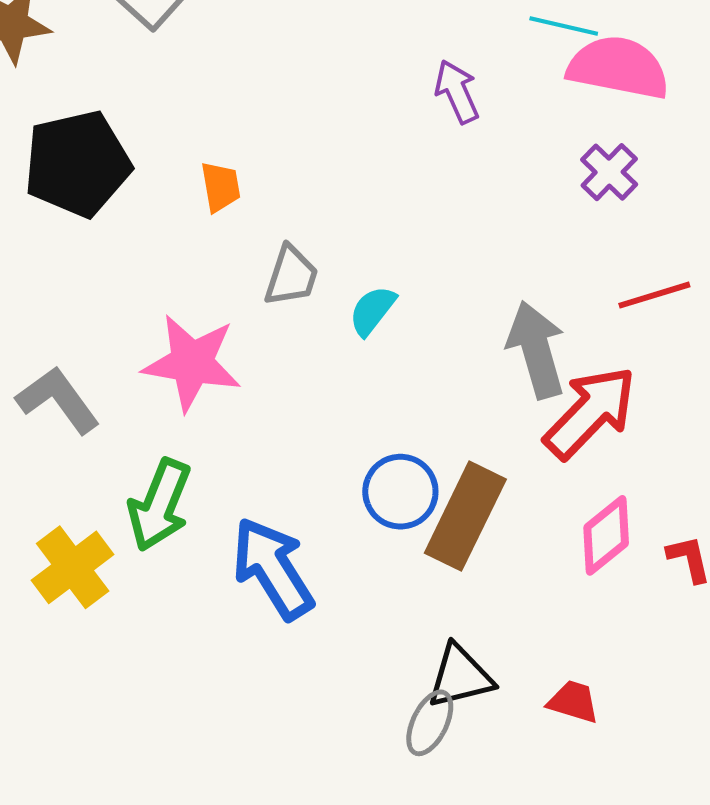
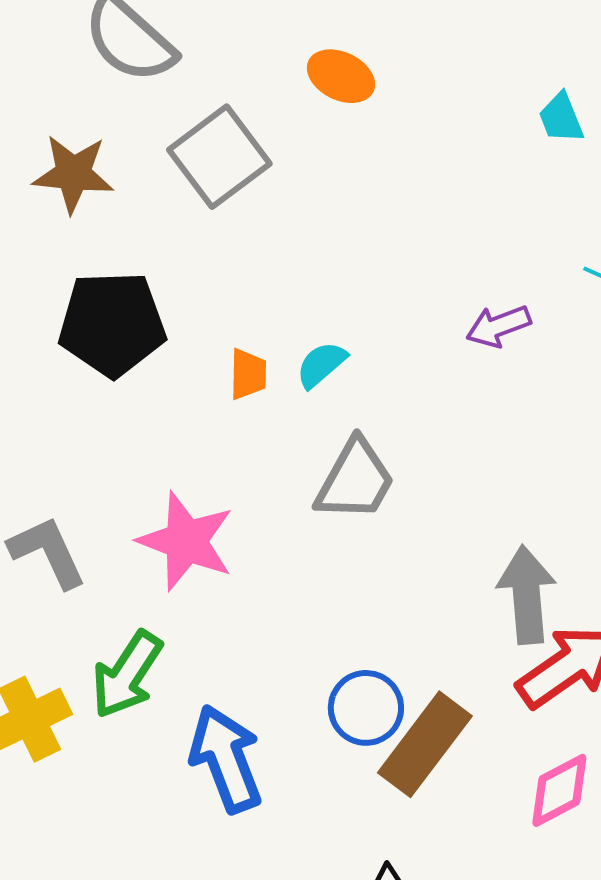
purple arrow: (457, 92) -> (498, 326), turned -98
gray trapezoid: (291, 276) -> (355, 480), moved, size x1.4
cyan semicircle: (372, 311) -> (321, 365), moved

